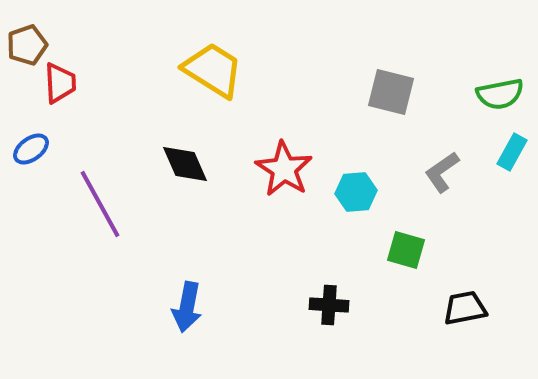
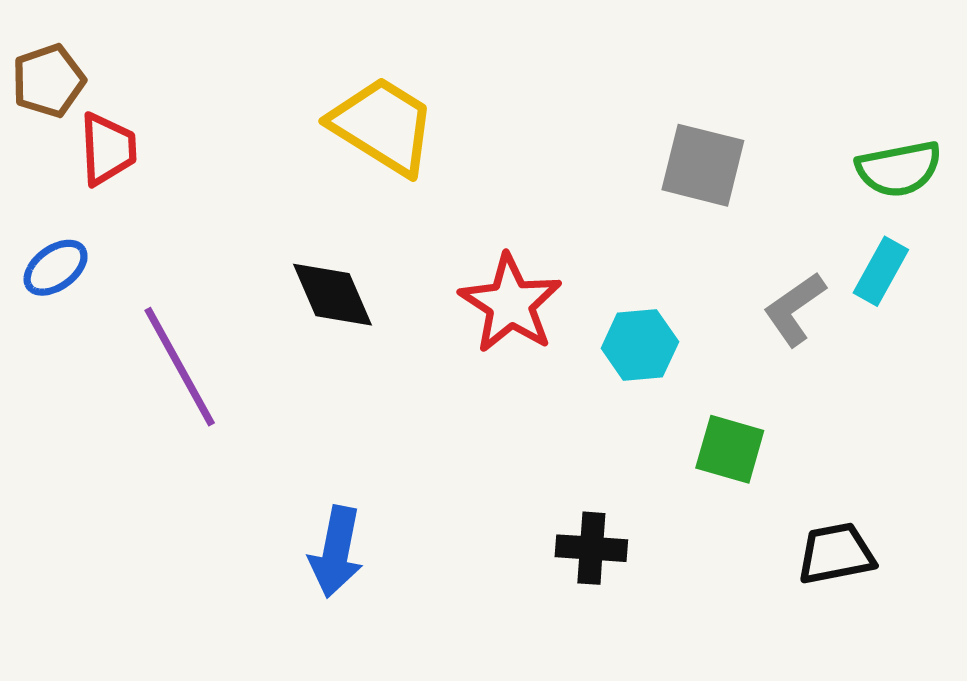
cyan rectangle: (512, 152) -> (881, 271), moved

